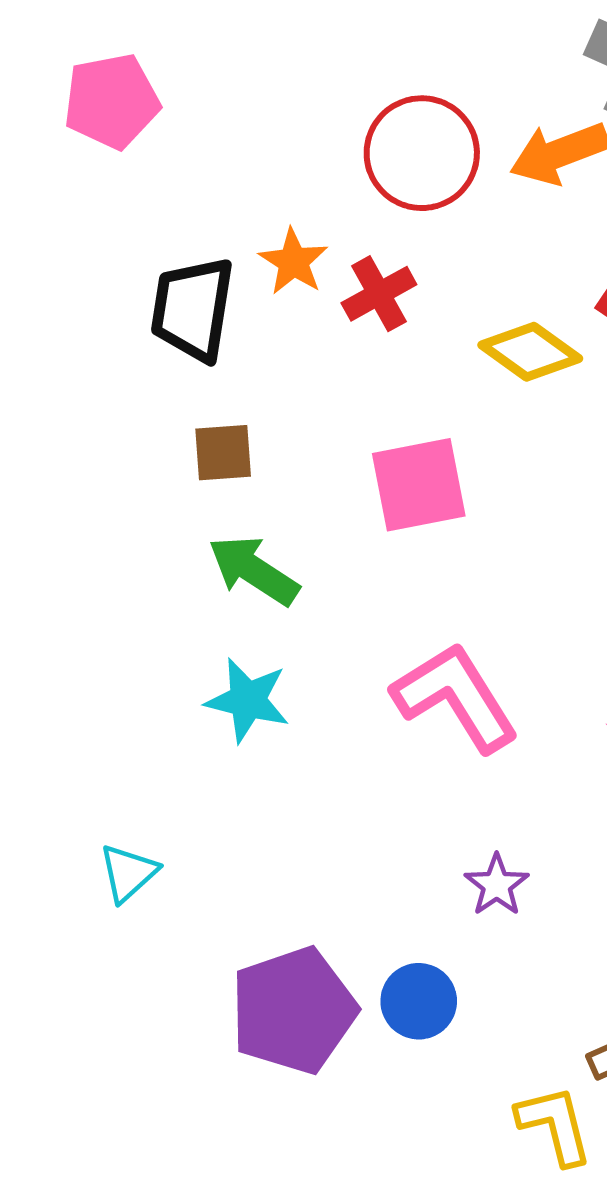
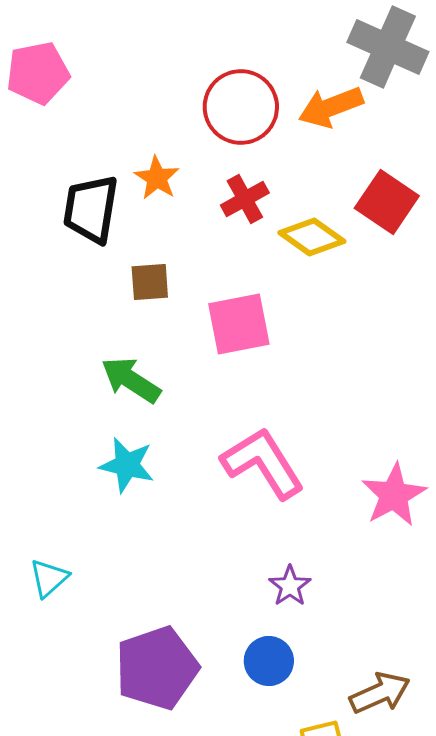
red cross: (379, 294) -> (245, 199), moved
brown square: (223, 453) -> (150, 282), moved
blue circle: (419, 1001) -> (269, 661), moved

